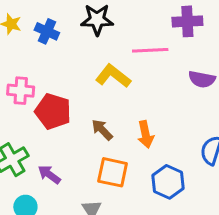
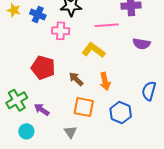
yellow L-shape: (113, 76) -> (93, 50), moved
pink cross: (21, 91) -> (61, 31), moved

